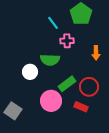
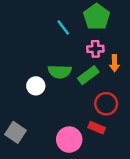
pink cross: (67, 41) -> (95, 49), moved
green rectangle: (67, 84) -> (88, 75), moved
pink circle: (51, 101) -> (69, 140), moved

